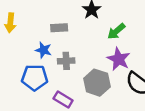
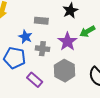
purple star: (119, 59) -> (67, 42), moved

